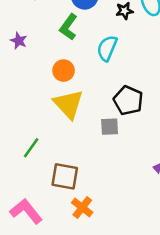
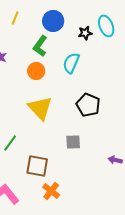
orange circle: (64, 71) -> (36, 71), moved
gray square: (110, 127) -> (73, 142), moved

